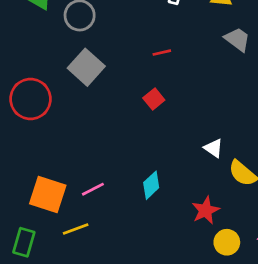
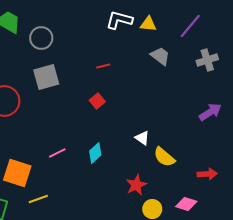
gray square: (86, 67) -> (46, 77), turned 32
cyan diamond: (151, 185) -> (95, 153), moved
pink line: (93, 189) -> (57, 153), moved

